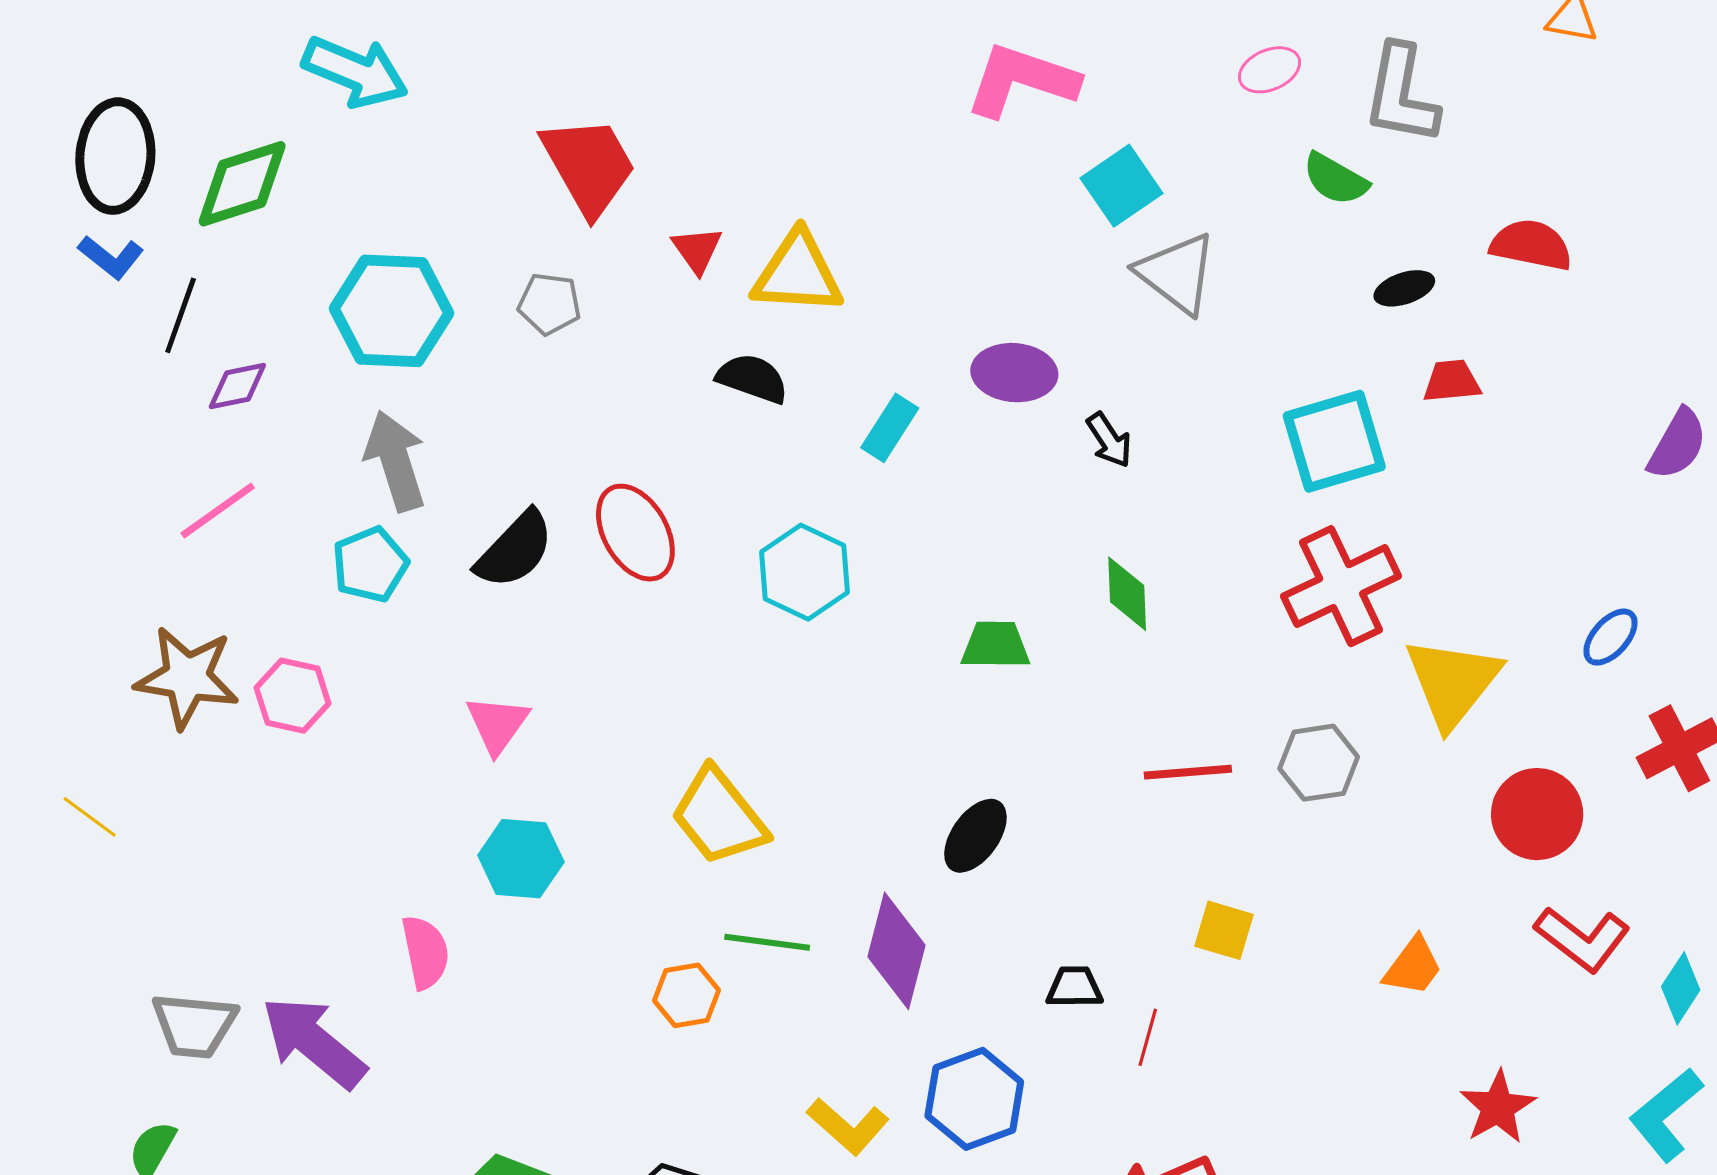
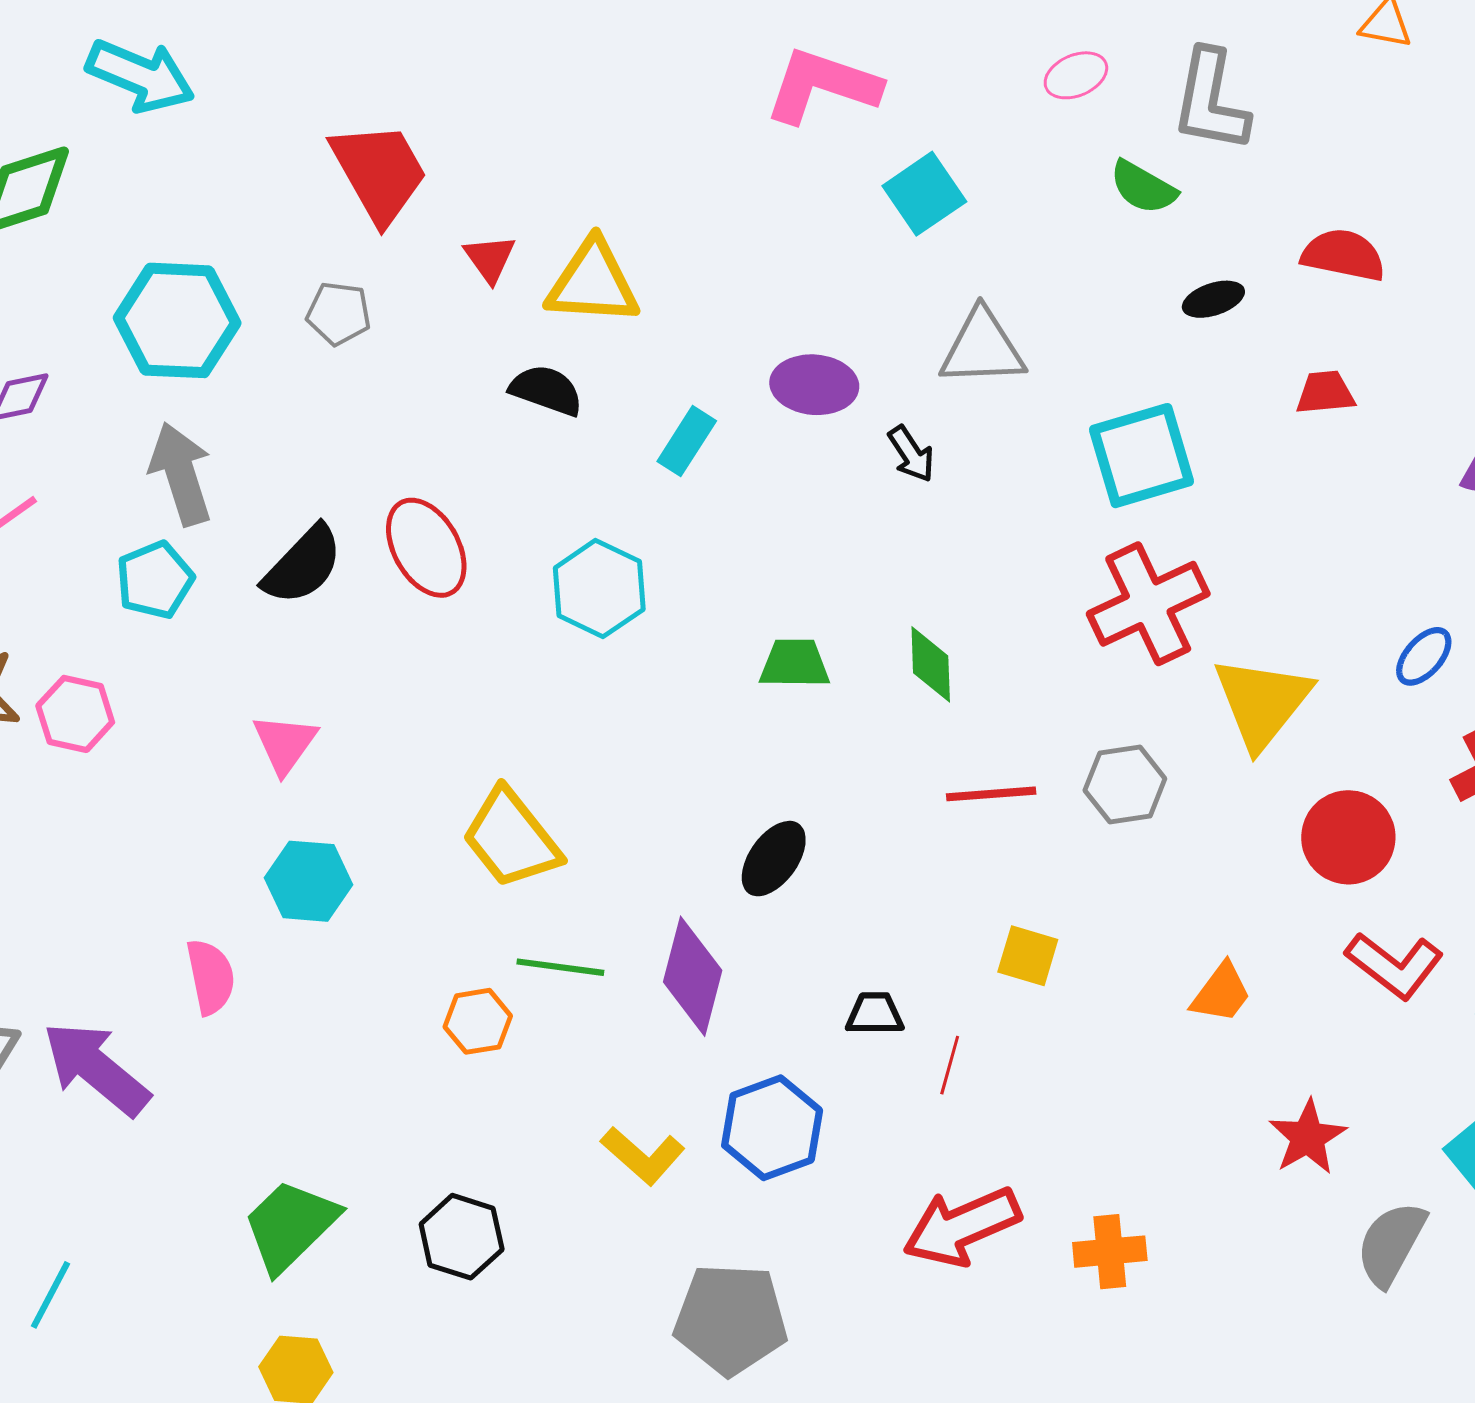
gray triangle: (1177, 273) -> (982, 348), moved, turned -40
red trapezoid: (1452, 381) -> (1325, 393), moved
green diamond: (1127, 594) -> (931, 664), moved

